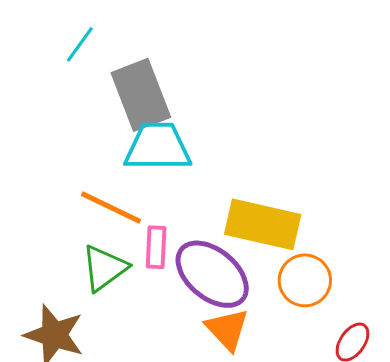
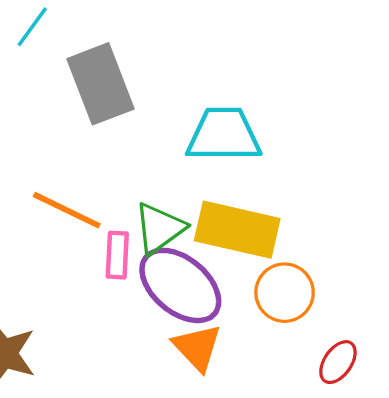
cyan trapezoid: (158, 147) -> (224, 135), moved
green triangle: (104, 268) -> (159, 228), moved

